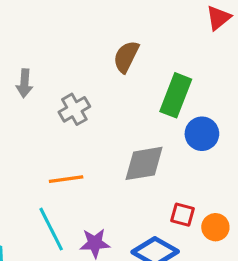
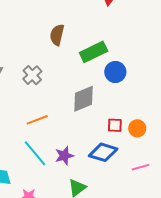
green rectangle: (176, 95) -> (94, 52), turned 56

